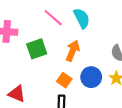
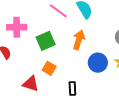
orange square: (64, 80) -> (49, 68), moved

